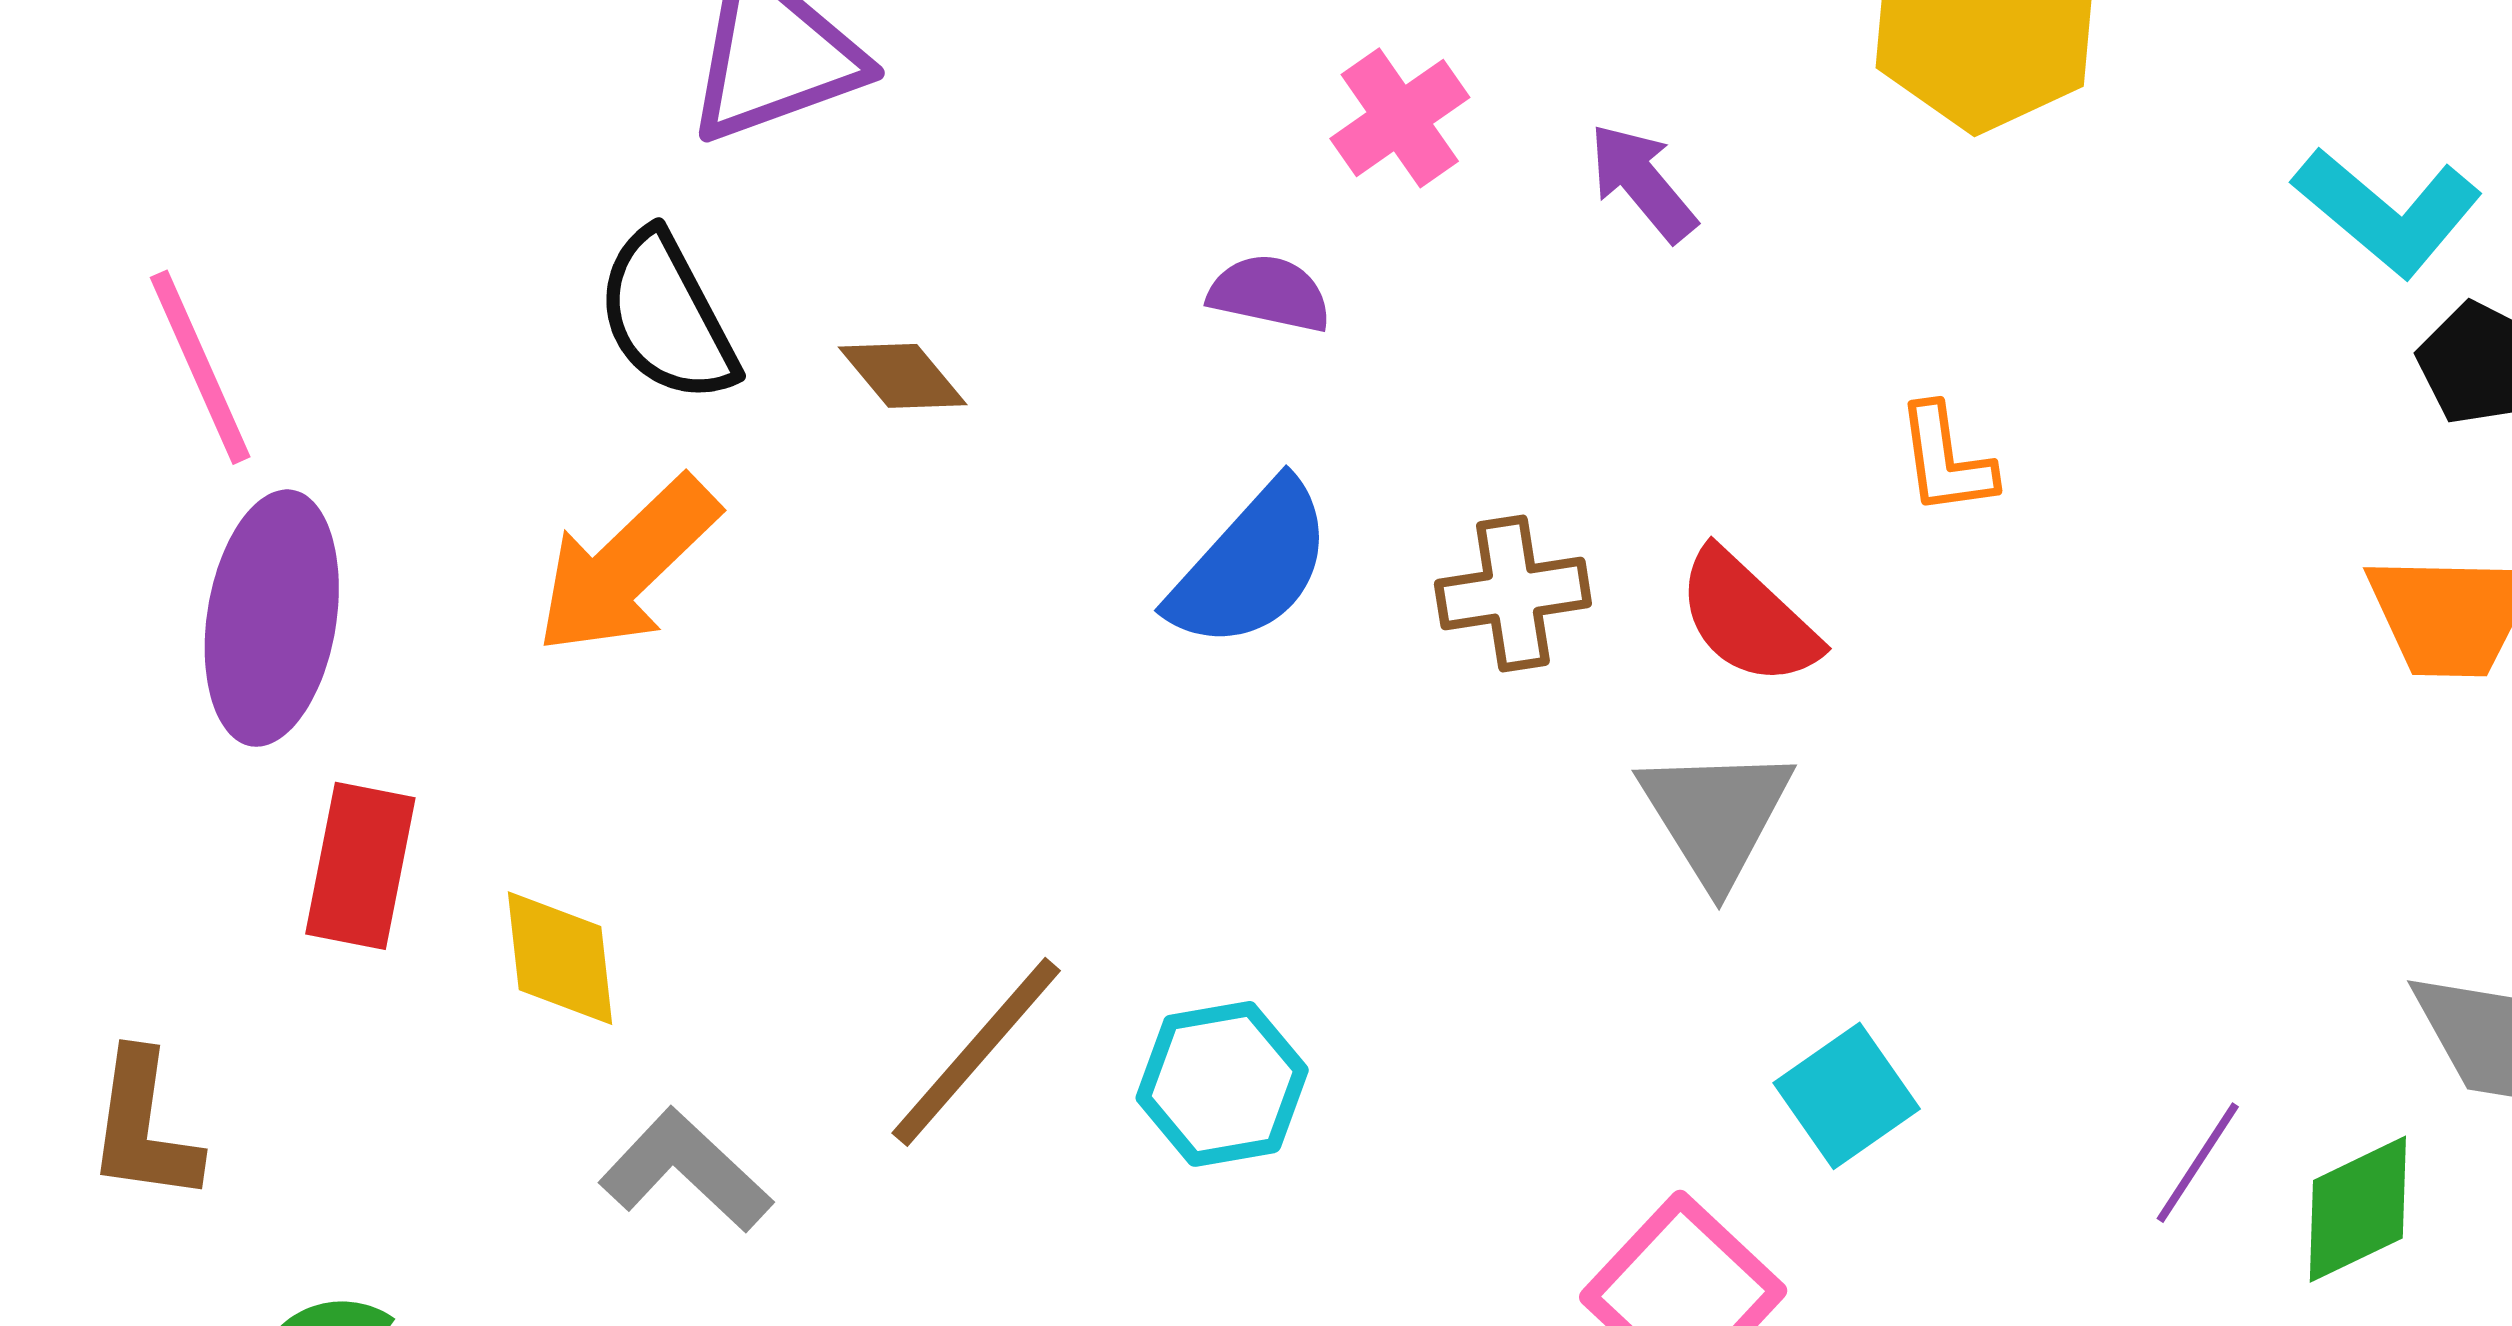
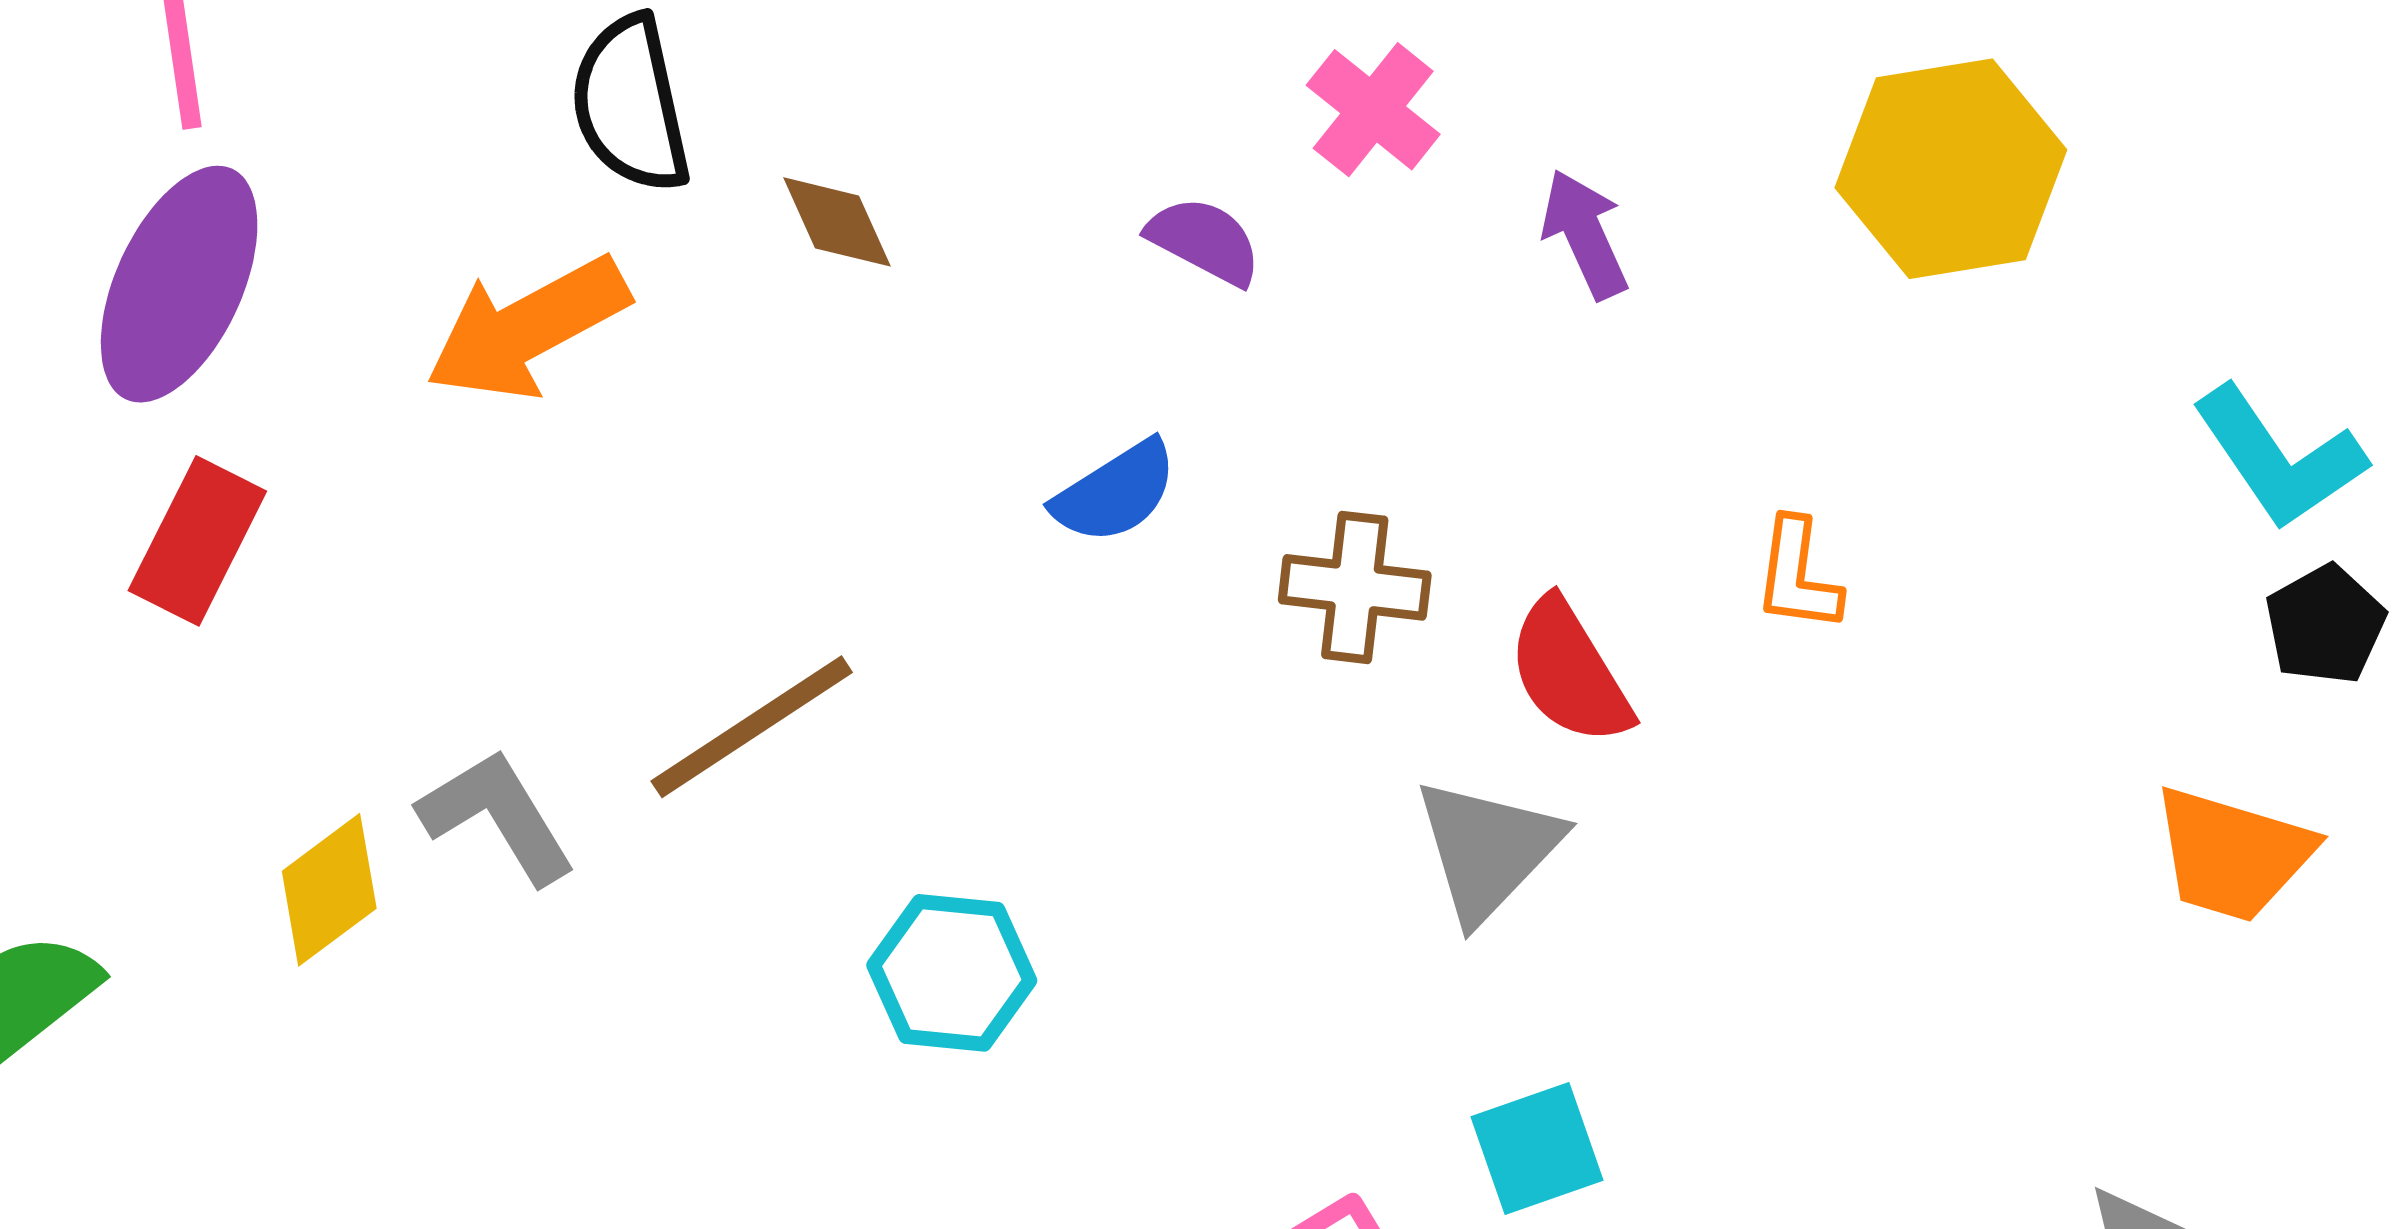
pink cross: (1400, 118) -> (1373, 110), turned -32
blue semicircle: (1251, 565) -> (1115, 492), size x0.7
yellow diamond: (560, 958) -> (329, 890), moved, turned 44
brown line: (976, 1052) -> (752, 727), moved
gray L-shape: (686, 1170) -> (497, 816), moved

